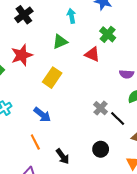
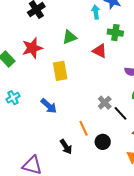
cyan arrow: (71, 16) -> (96, 12), moved
green cross: (108, 34) -> (115, 33), turned -35
yellow rectangle: (52, 78) -> (60, 71), turned -48
orange line: (35, 142) -> (84, 128), moved

